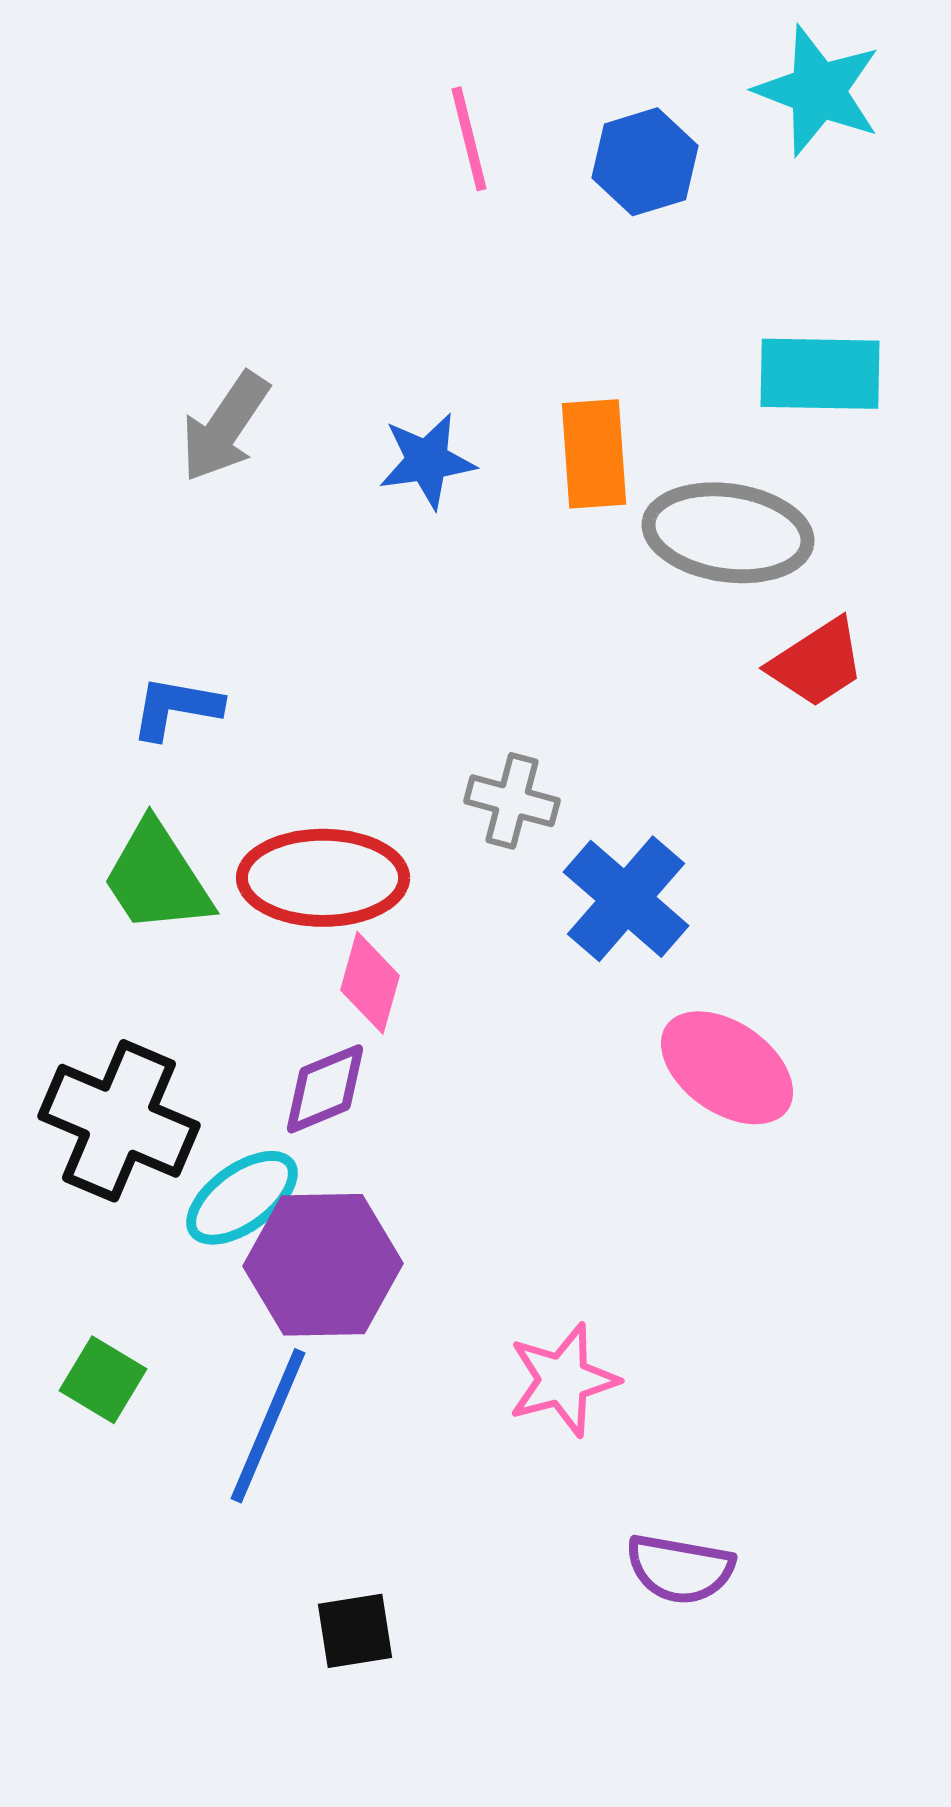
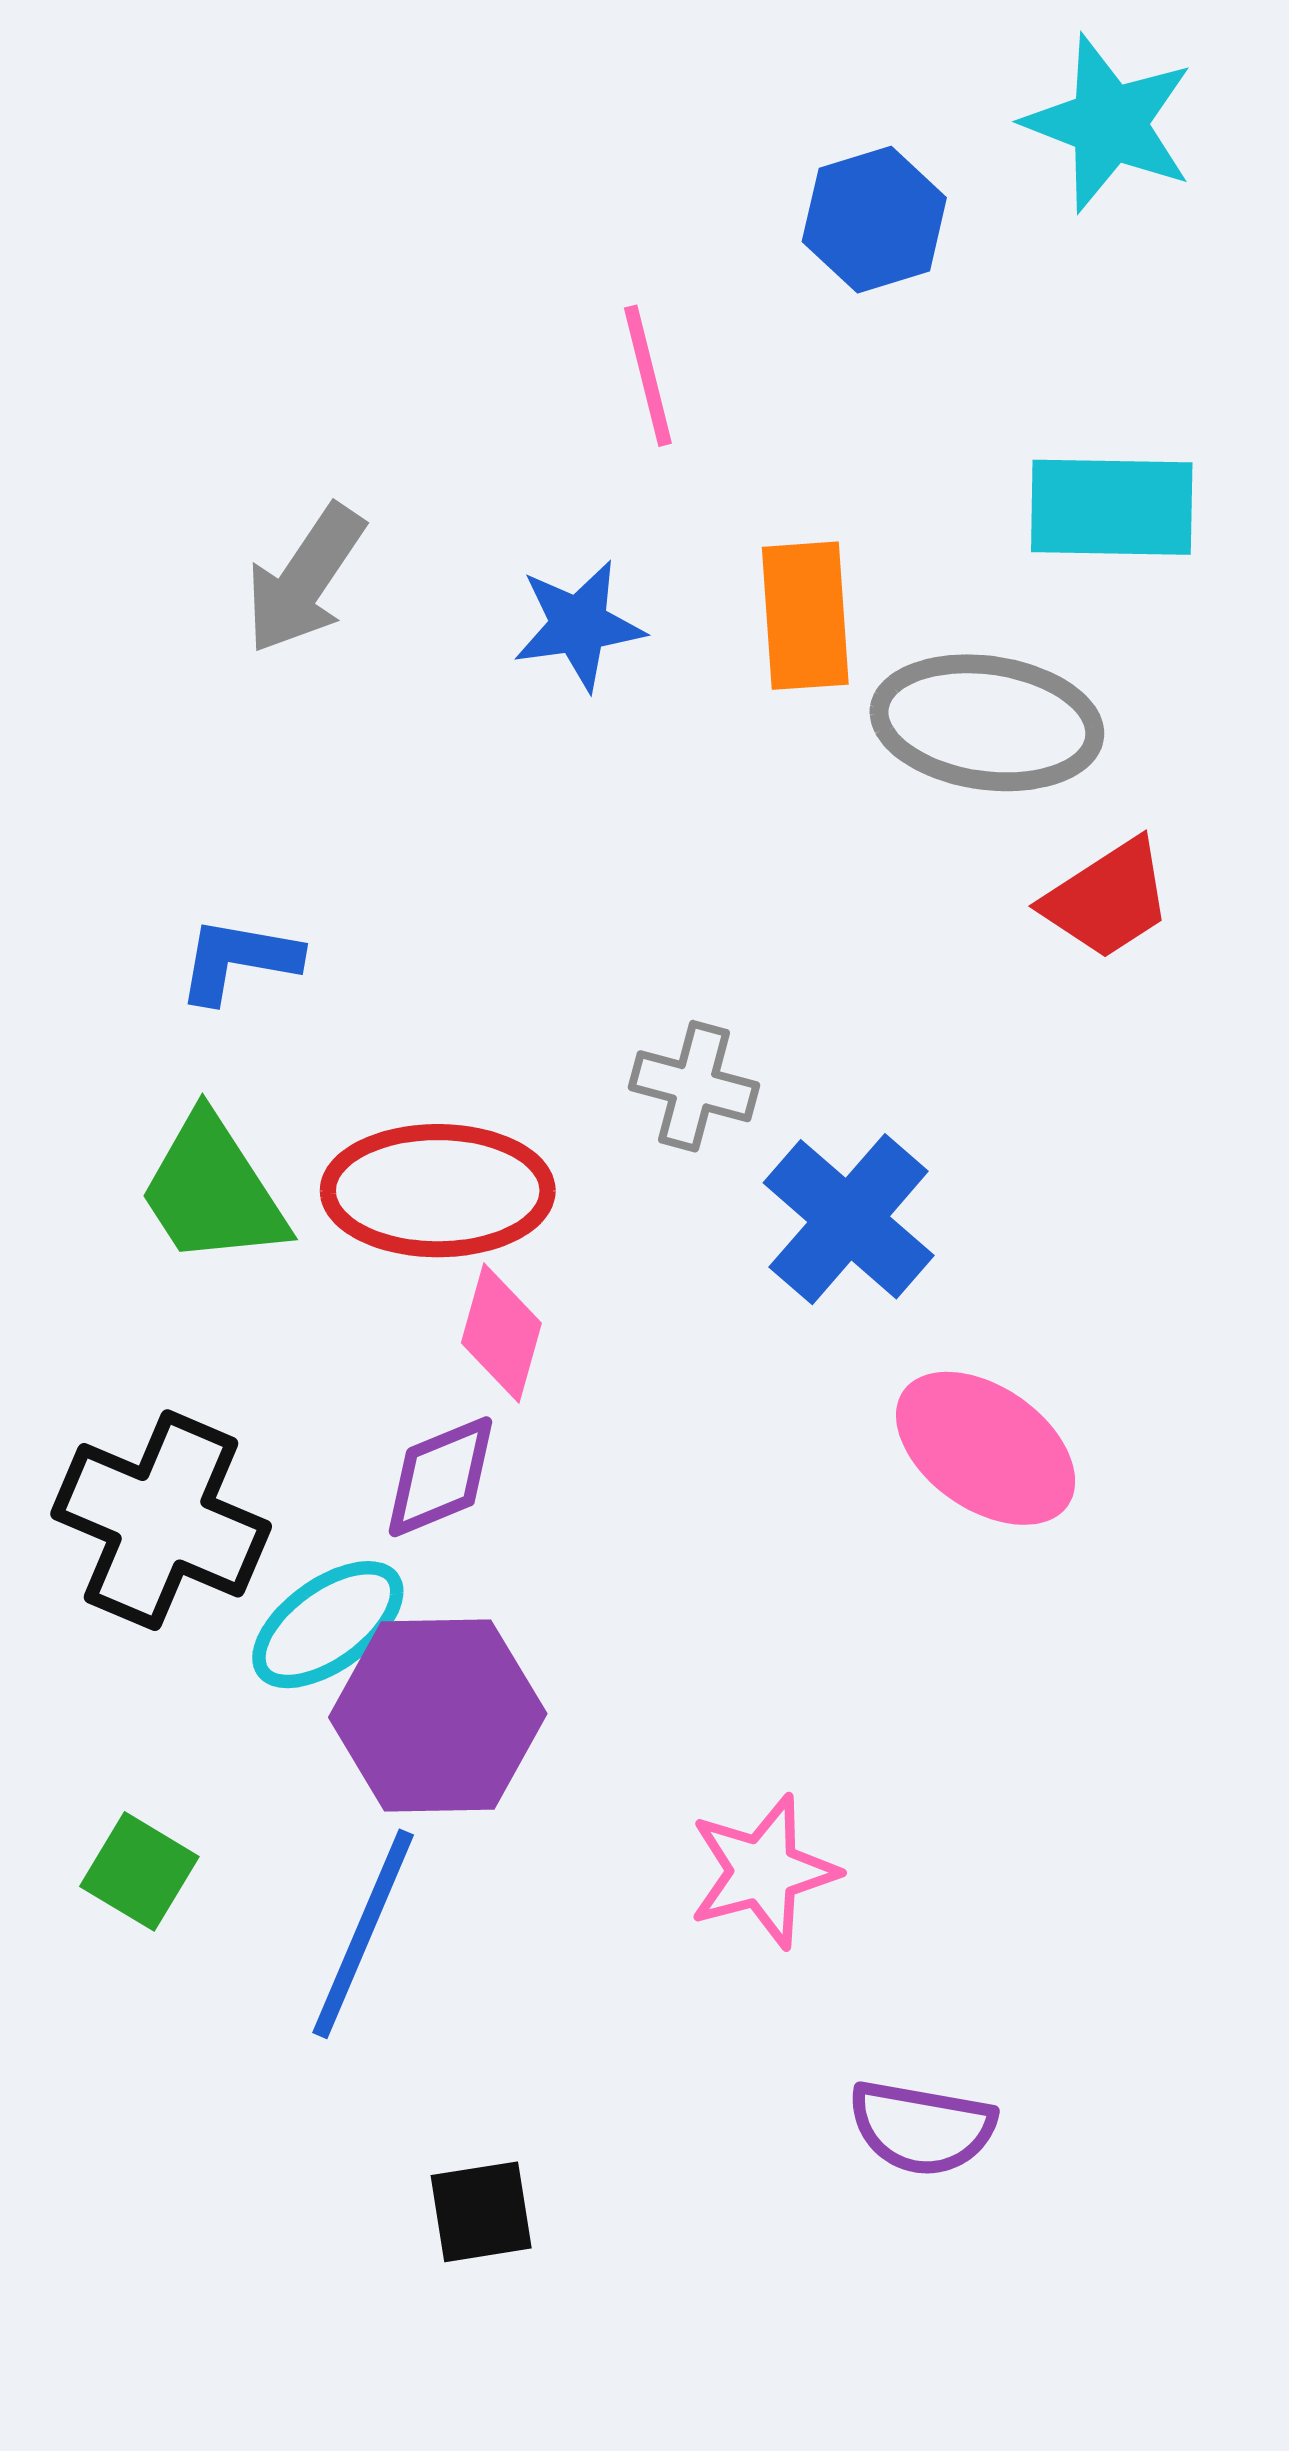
pink line: (469, 139) -> (648, 376), moved

